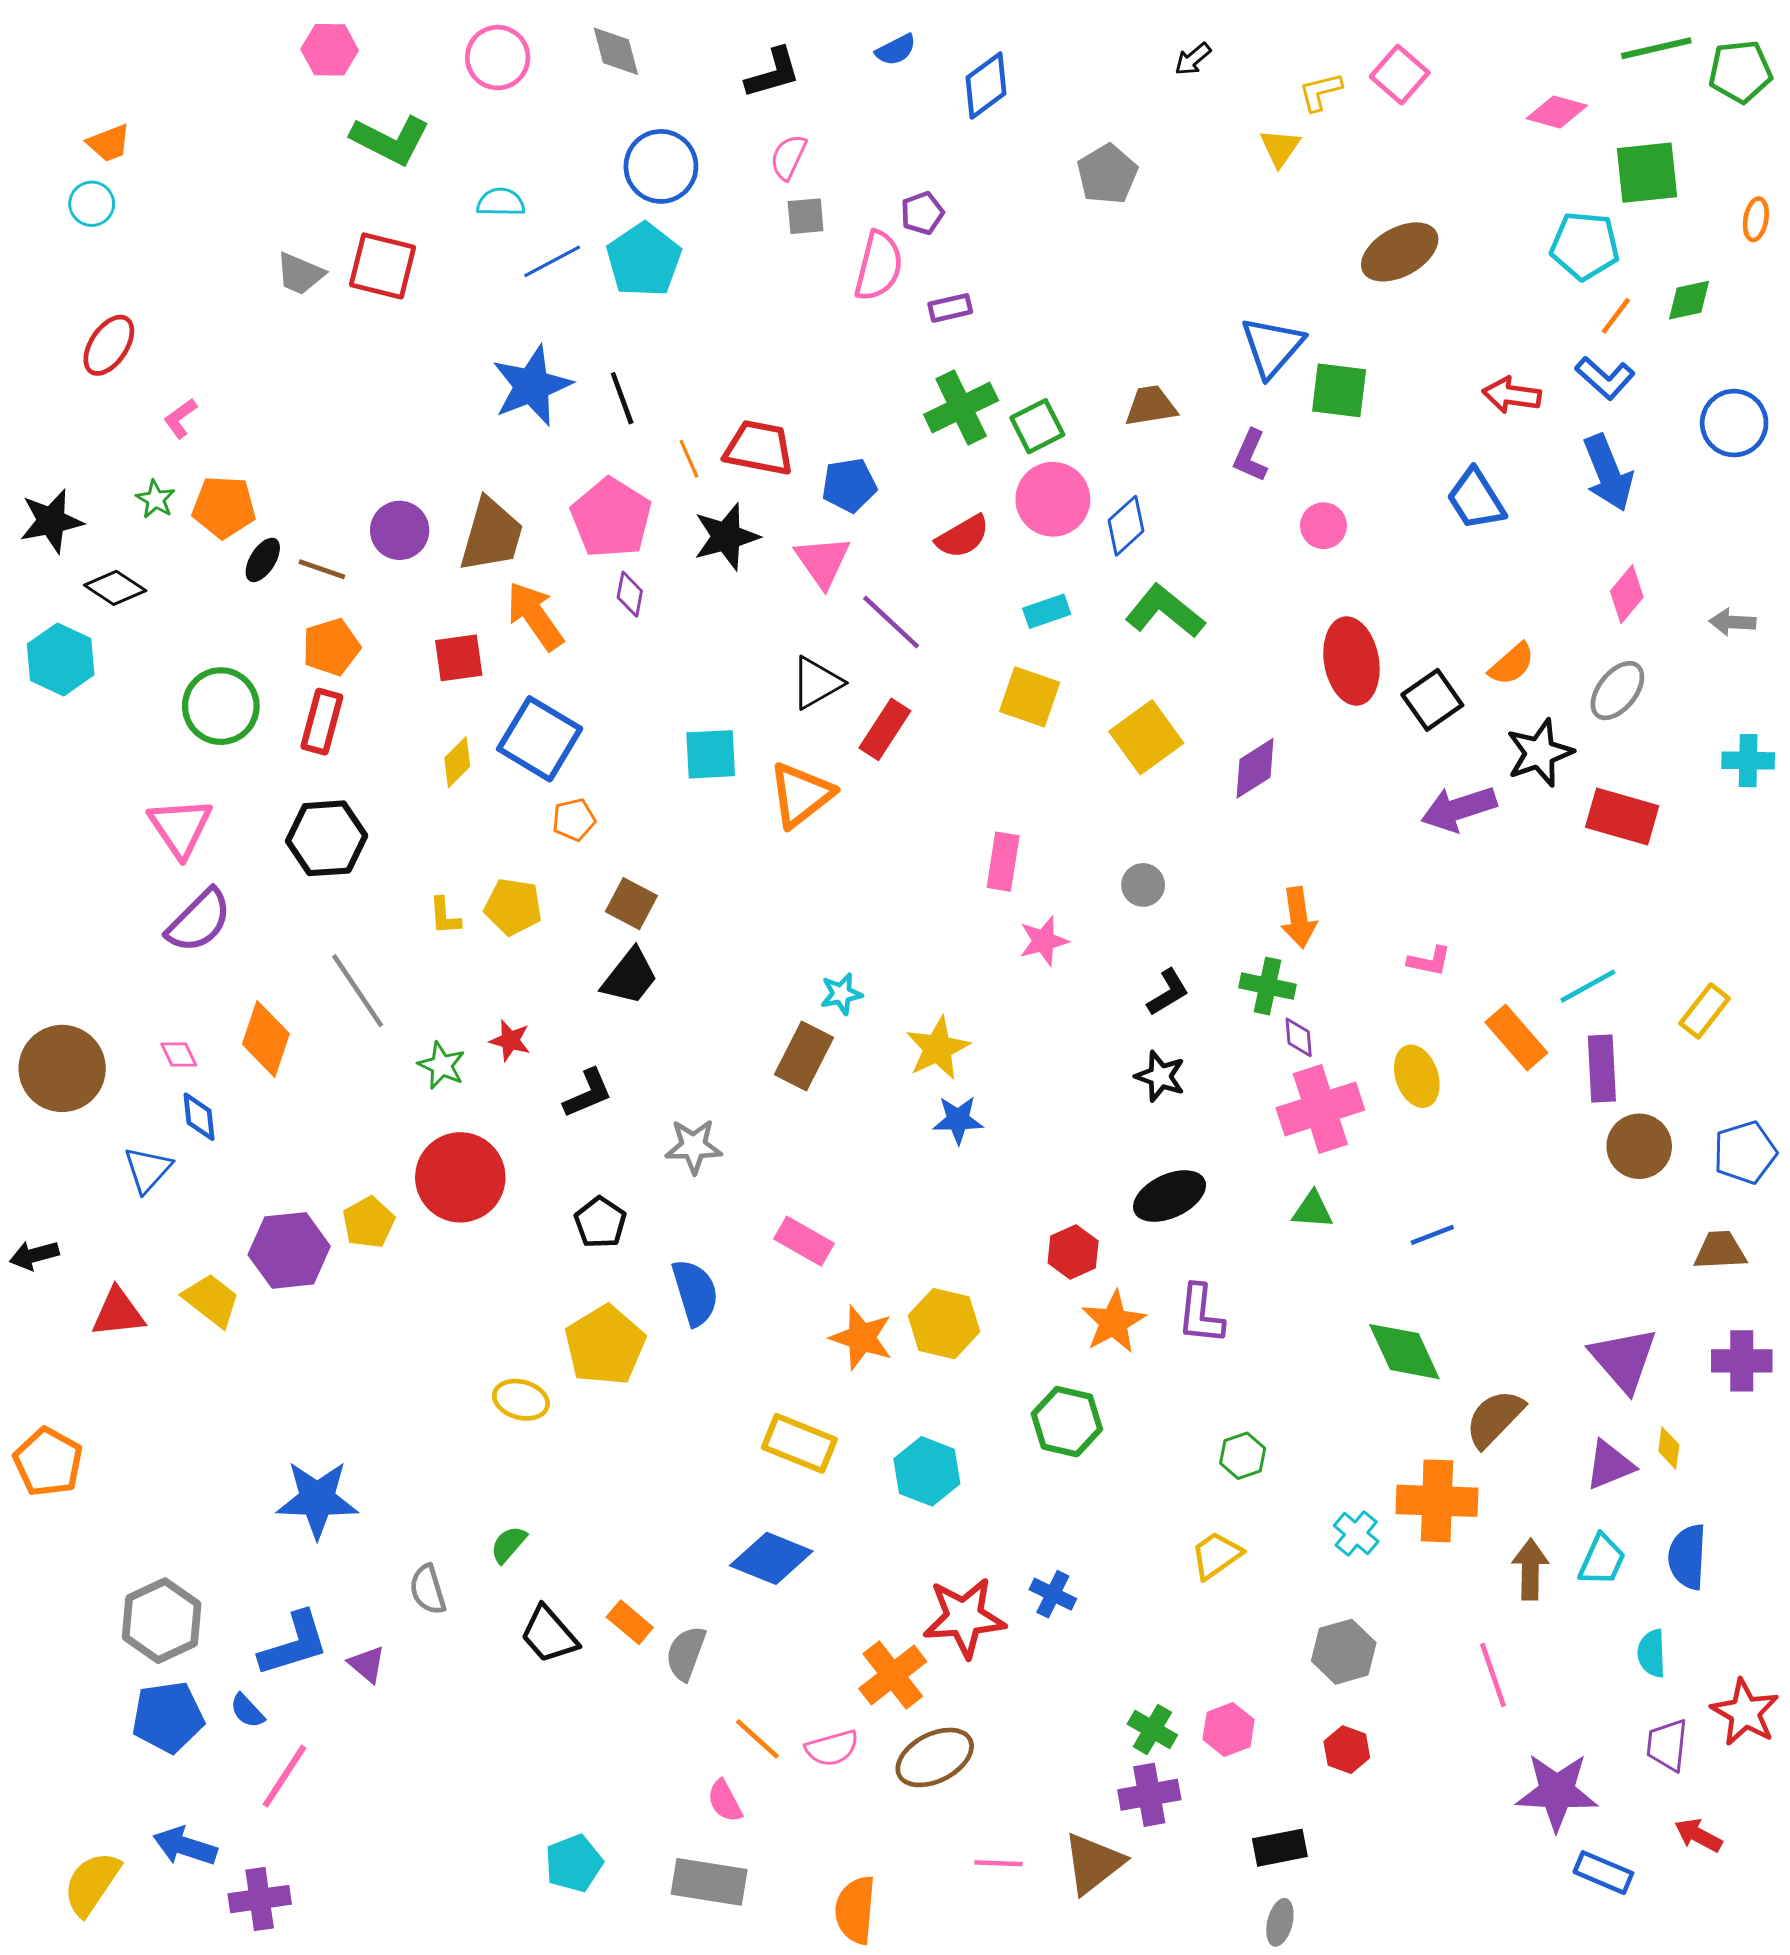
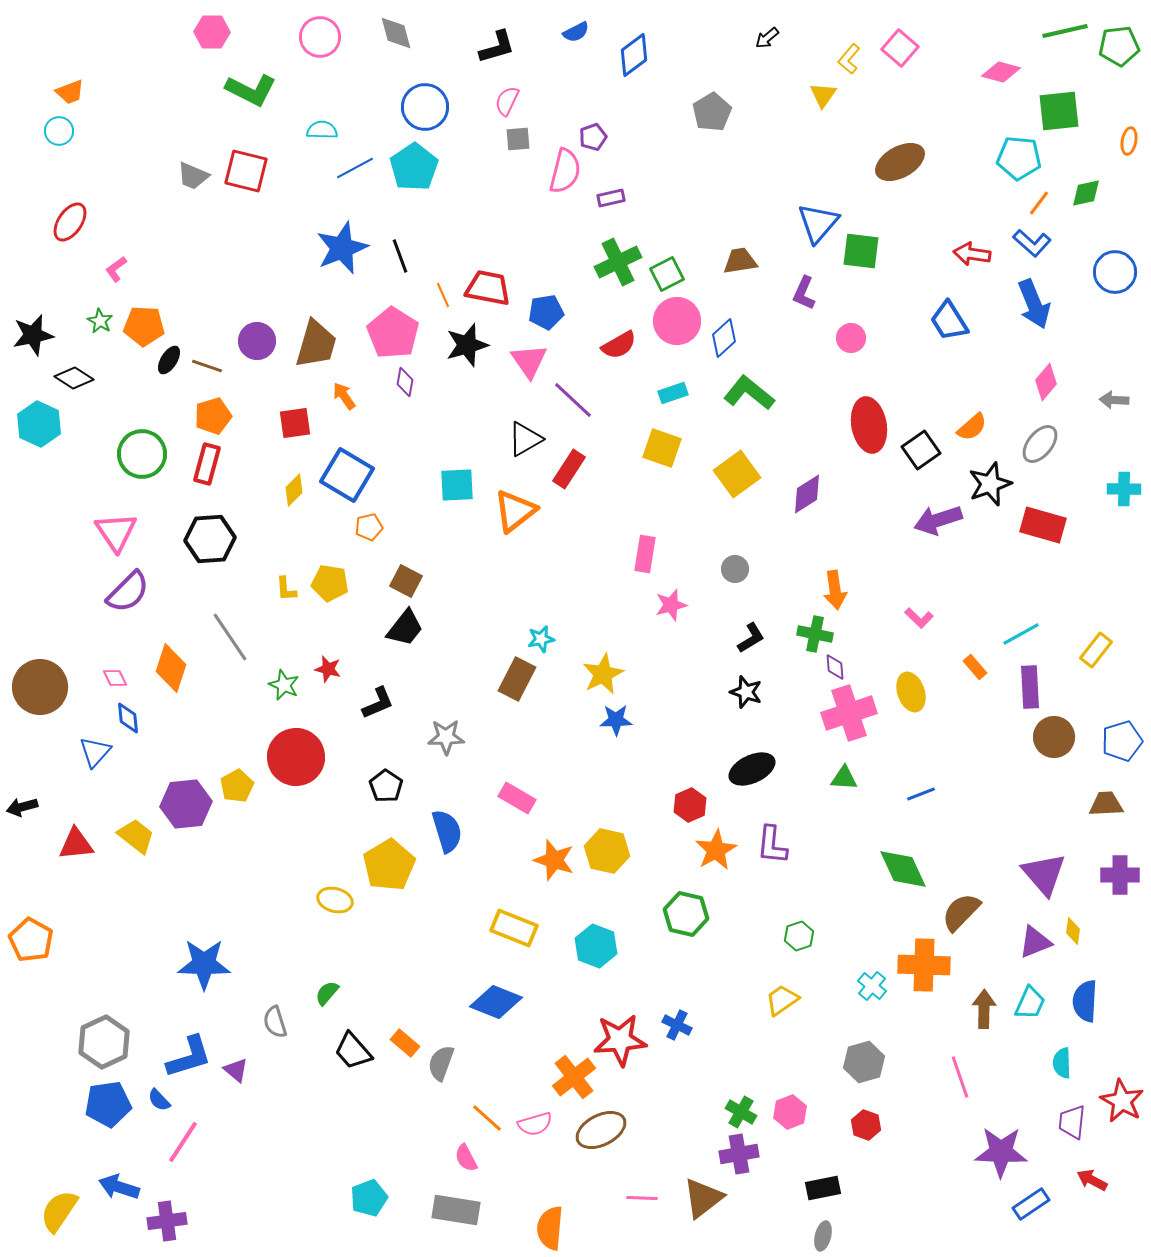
yellow L-shape: (1320, 92) -> (849, 59), turned -36
orange arrow: (535, 616) -> (344, 396), size x0.6
pink L-shape: (1429, 961) -> (919, 618), turned 32
orange rectangle: (1516, 1037) -> (975, 667), size x0.6
blue rectangle: (1603, 1873) -> (1031, 1204), turned -57

